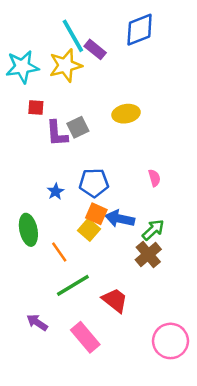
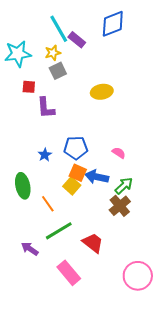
yellow star: (65, 65) -> (53, 53), size x0.6
gray square: (78, 127) -> (58, 71), moved
pink semicircle: (154, 178) -> (119, 153), moved, turned -40
purple arrow: (37, 322) -> (30, 249), moved

